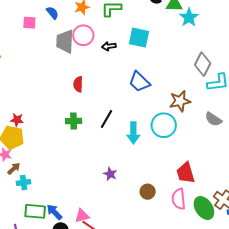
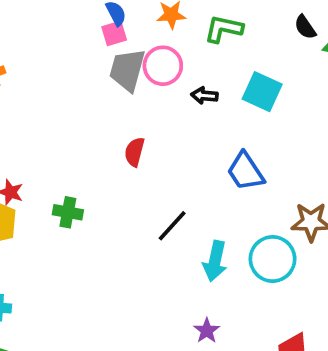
pink square: (29, 23) -> (114, 33), moved, turned -32
green cross: (74, 121) -> (68, 212), moved
purple star: (110, 174) -> (207, 331), moved

